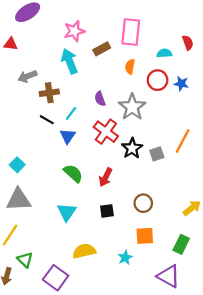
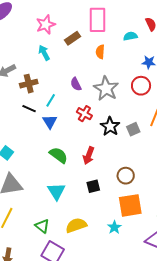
cyan arrow: (69, 61) -> (44, 53), size x0.7
red circle: (158, 80) -> (141, 86), moved
red cross: (106, 132) -> (84, 114), size x0.7
orange square: (145, 236) -> (130, 205), size x1.4
green triangle: (25, 260) -> (42, 226), moved

